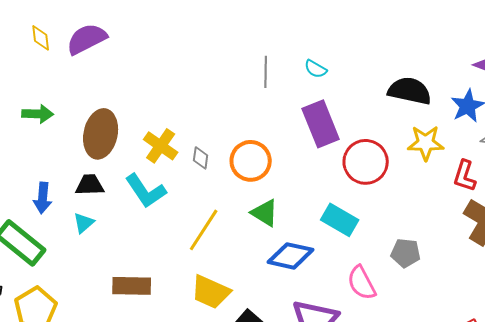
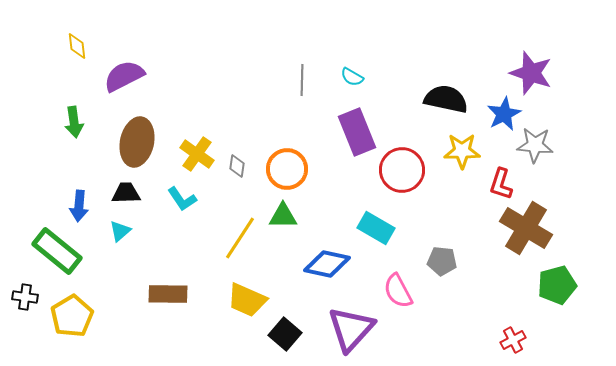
purple semicircle: (87, 39) -> (124, 76), moved
green arrow: (38, 114) -> (74, 122), turned 80
cyan L-shape: (146, 191) -> (182, 199), size x0.7
green triangle: (265, 213) -> (283, 216), moved, turned -32

